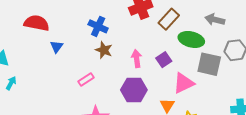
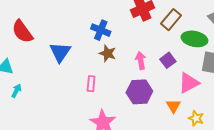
red semicircle: (37, 23) -> (22, 32), moved, turned -135
blue triangle: (56, 47) -> (60, 52), size x1.6
pink rectangle: (86, 79) -> (91, 84), turned -49

